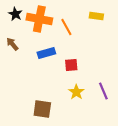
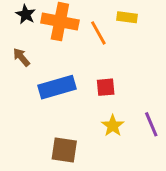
yellow rectangle: (96, 16) -> (127, 17), moved
blue rectangle: (46, 53) -> (57, 87), moved, size x1.4

